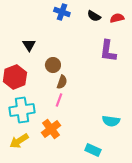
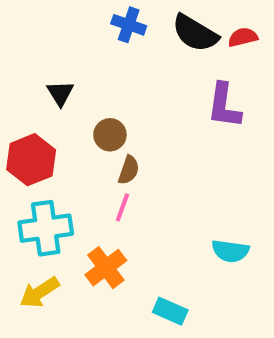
black semicircle: (94, 16) -> (195, 33), size x1.6
cyan rectangle: (93, 150) -> (170, 311), moved

